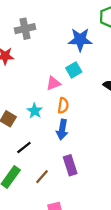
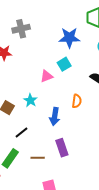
orange semicircle: (63, 105) -> (77, 101), moved
brown line: (42, 177) -> (38, 158), turned 48

